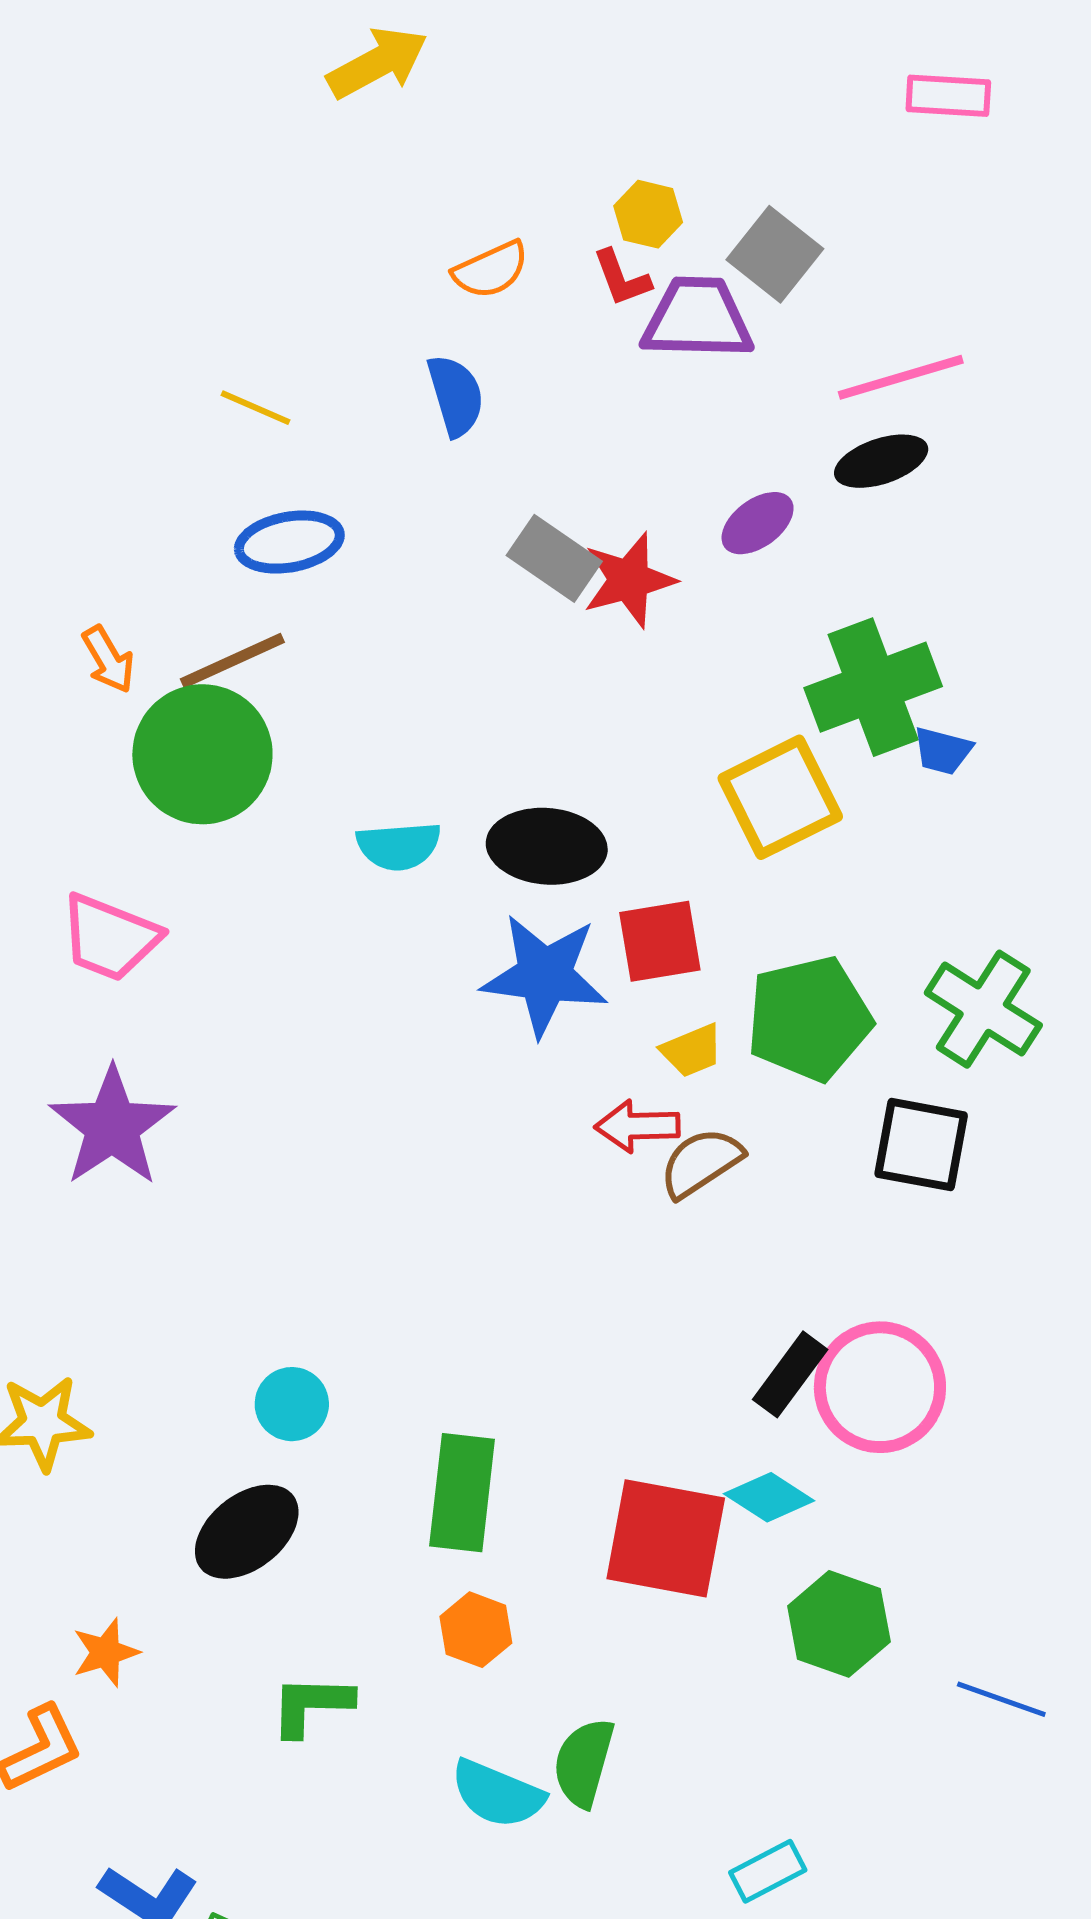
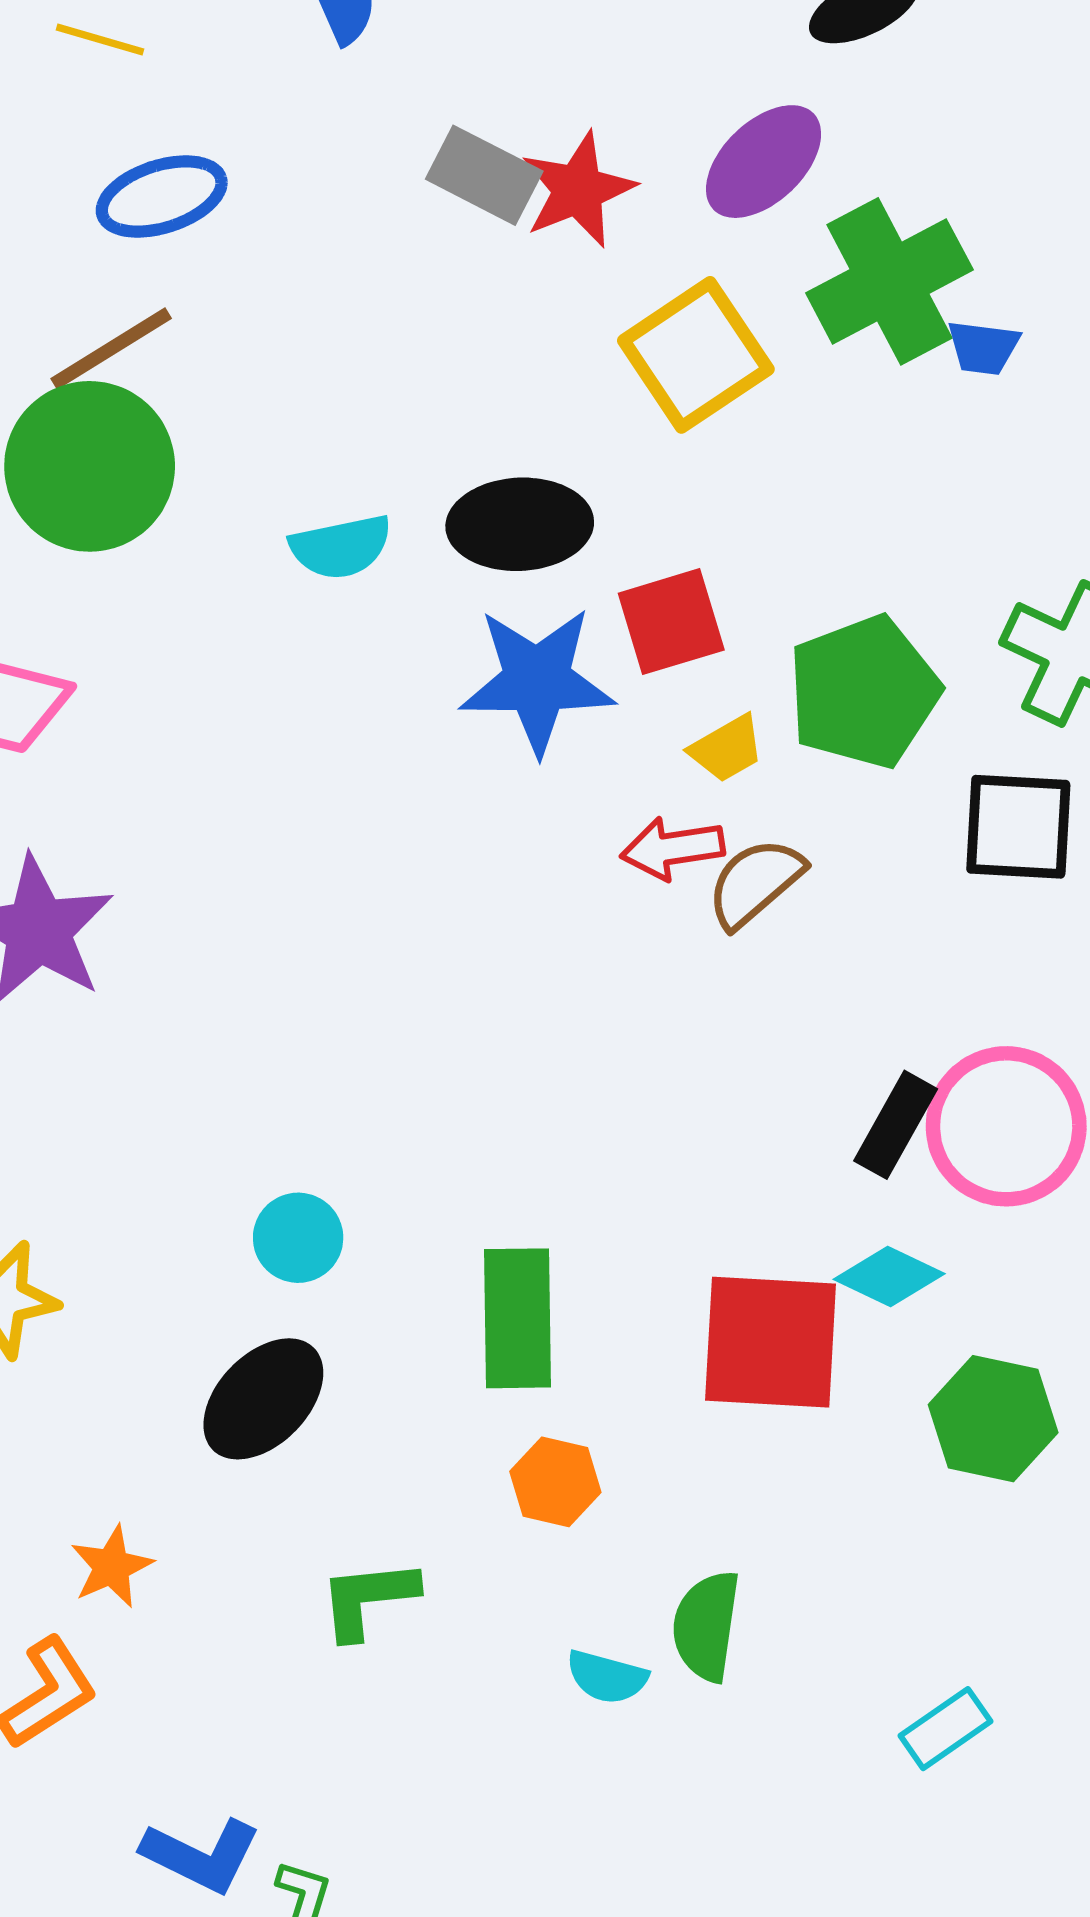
purple ellipse: (758, 523) -> (764, 162), moved, size x1.4
yellow square: (780, 797) -> (696, 355), moved
cyan semicircle: (497, 1794) -> (607, 1677), size x0.7

